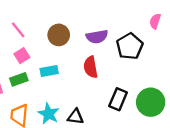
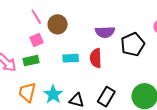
brown circle: (59, 35) -> (58, 24), moved
cyan rectangle: (49, 71) -> (71, 58), moved
black rectangle: (118, 99) -> (106, 97), moved

